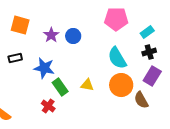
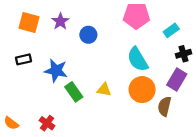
purple star: (51, 35) -> (60, 21), moved
black cross: (149, 52) -> (183, 54), moved
brown semicircle: (141, 100) -> (164, 106), turned 42
red cross: (48, 106) -> (47, 123), moved

